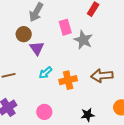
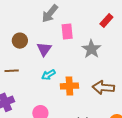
pink rectangle: (65, 27) -> (67, 31), moved
brown circle: (24, 34) -> (20, 41), moved

